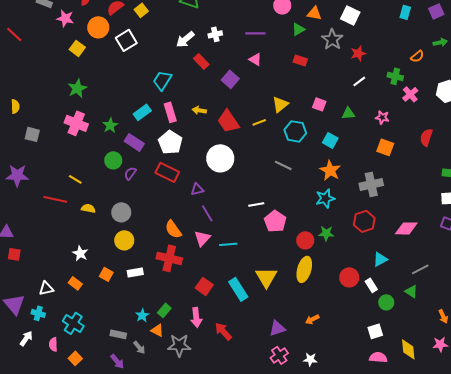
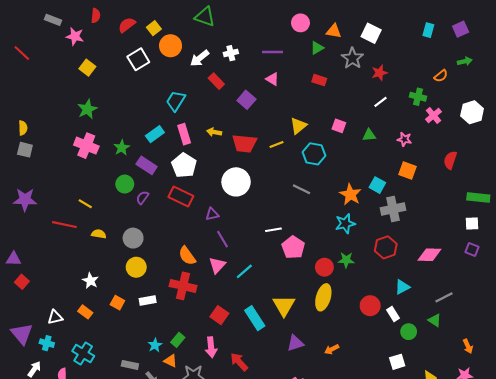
orange circle: (98, 27) -> (171, 46), moved
red trapezoid: (228, 121) -> (244, 143), turned -50
gray square: (32, 134) -> (25, 150), moved
cyan square: (330, 140) -> (377, 185), moved
cyan line: (228, 244) -> (244, 271), turned -36
red square: (14, 254) -> (22, 282), turned 32
purple triangle: (277, 328) -> (295, 343), moved

